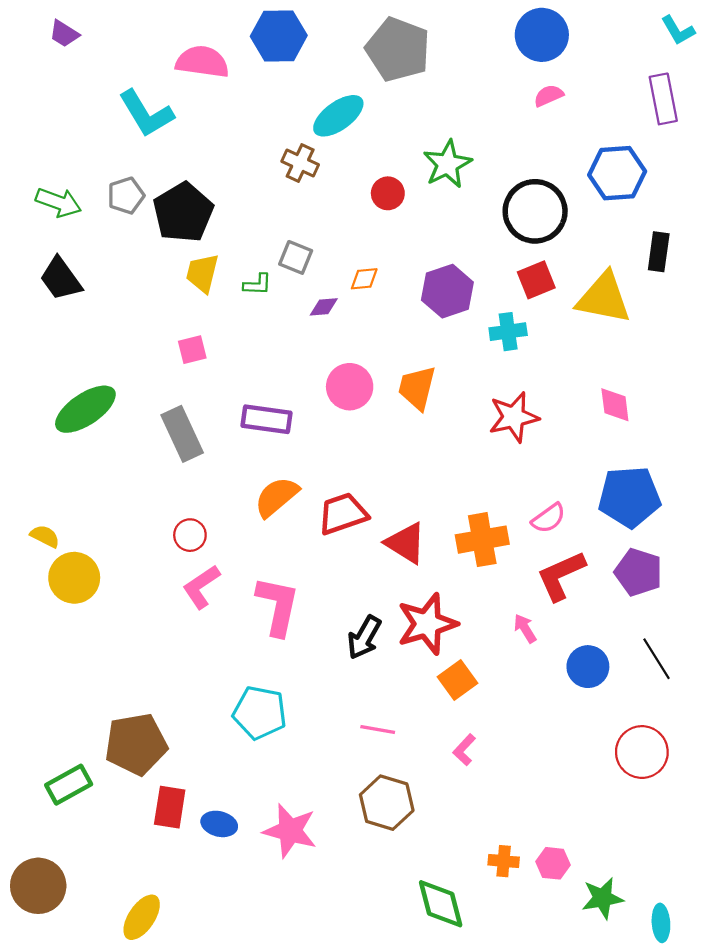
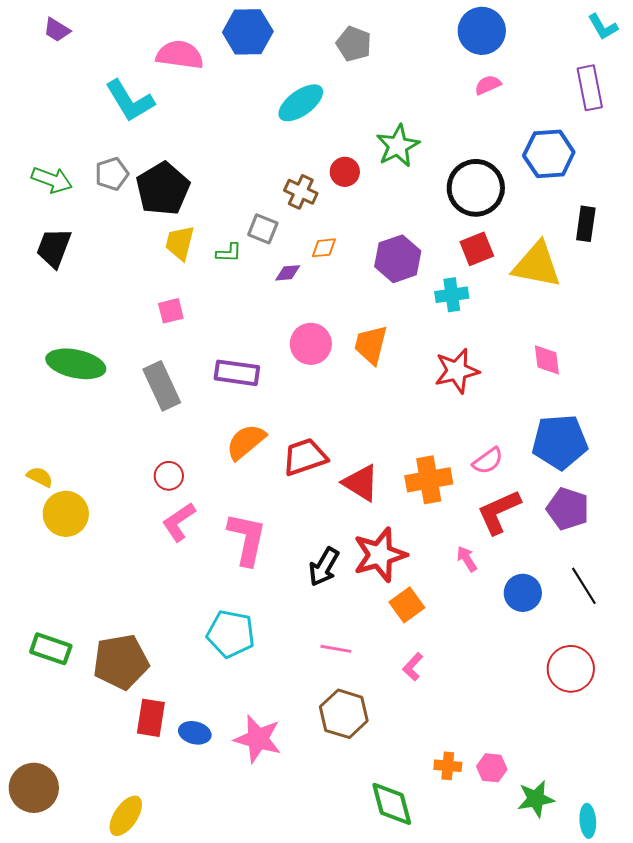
gray pentagon: (398, 49) -> (354, 44), size x0.6
brown cross: (300, 163) -> (301, 192), moved
black trapezoid: (61, 279) -> (54, 248), turned 57
green ellipse: (85, 409) -> (76, 364), turned 46
green rectangle: (69, 785) -> (51, 649), moved, turned 48

